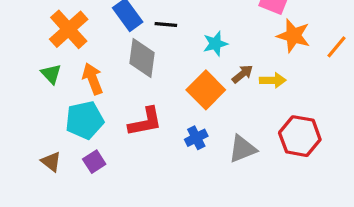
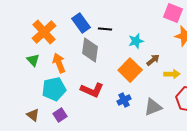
yellow arrow: (273, 80) -> (172, 74), moved
red L-shape: (145, 122) -> (92, 90), turned 35

